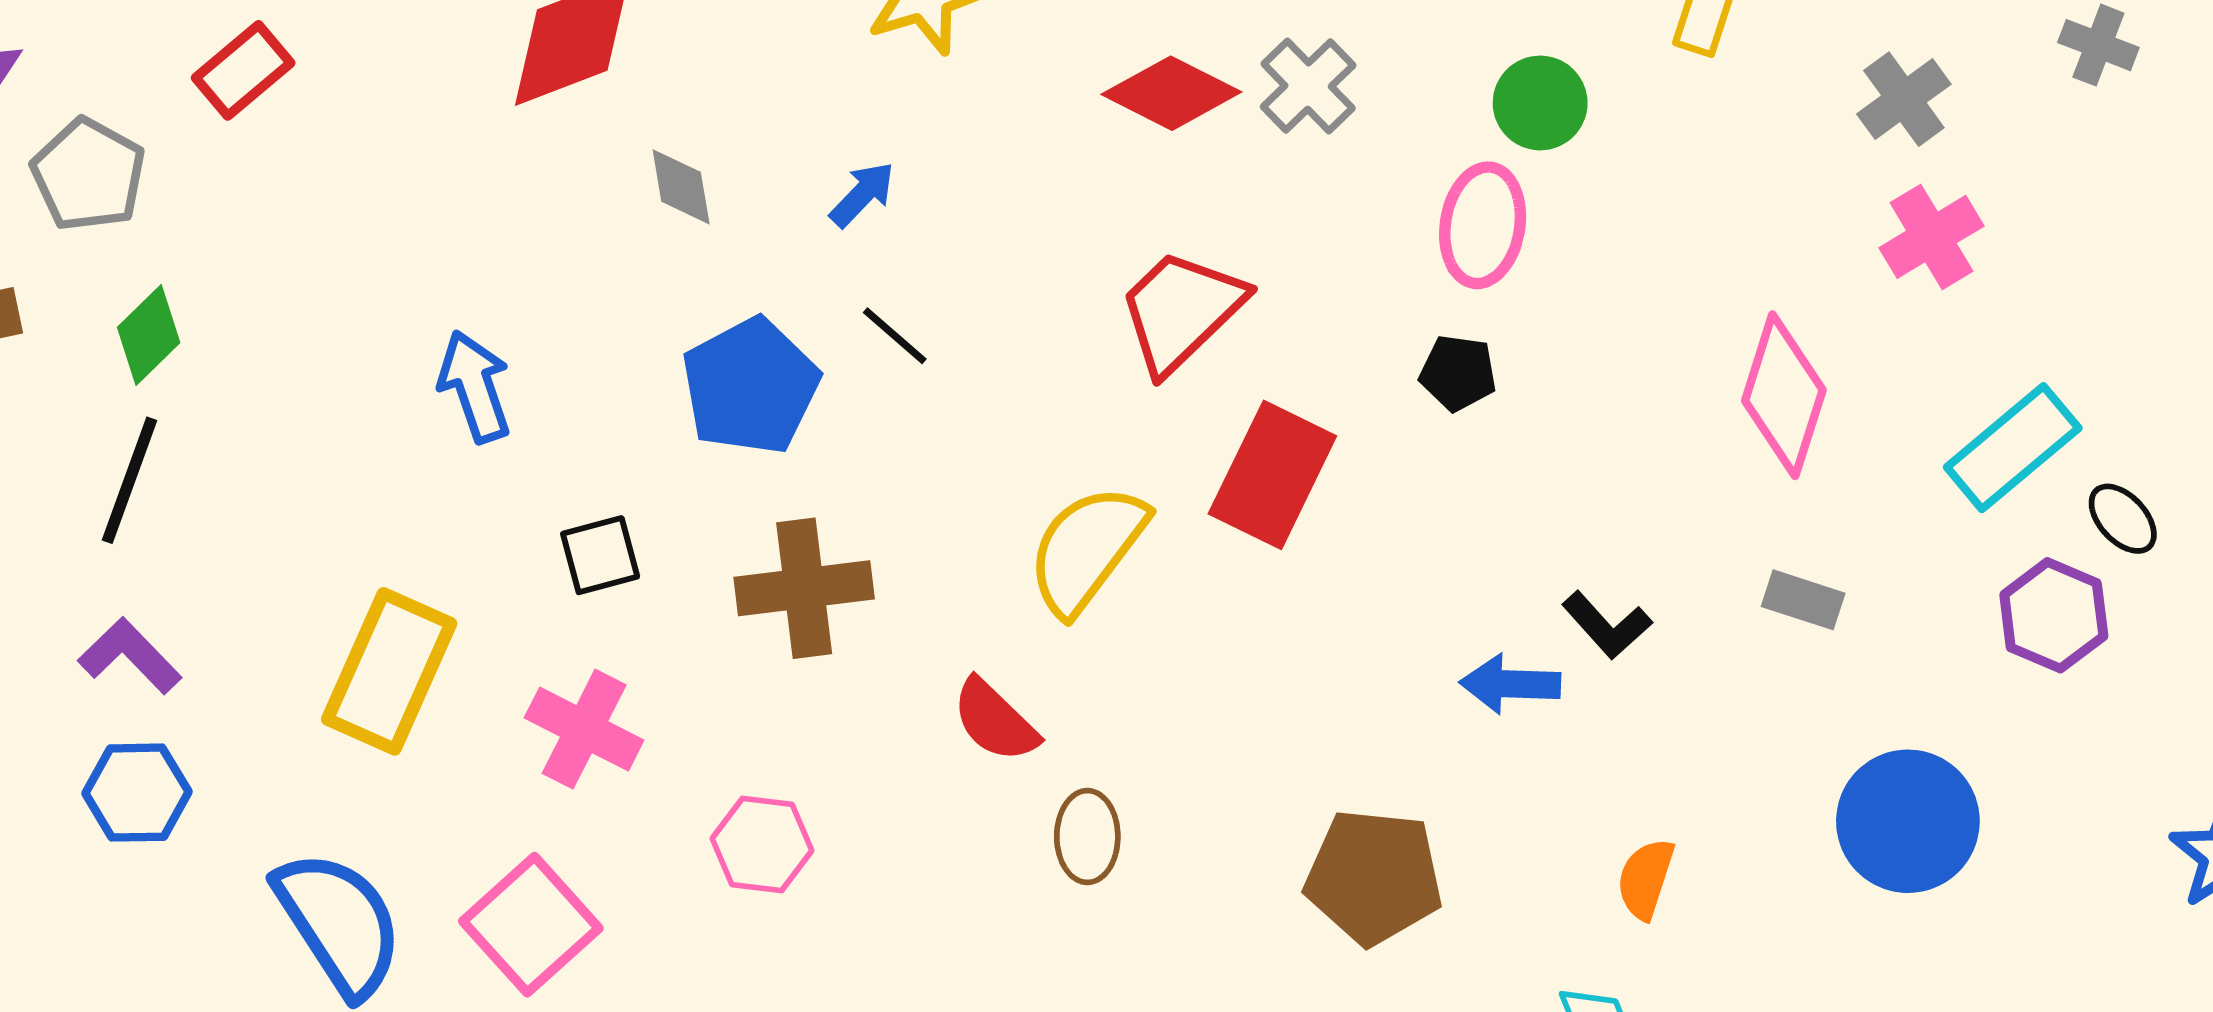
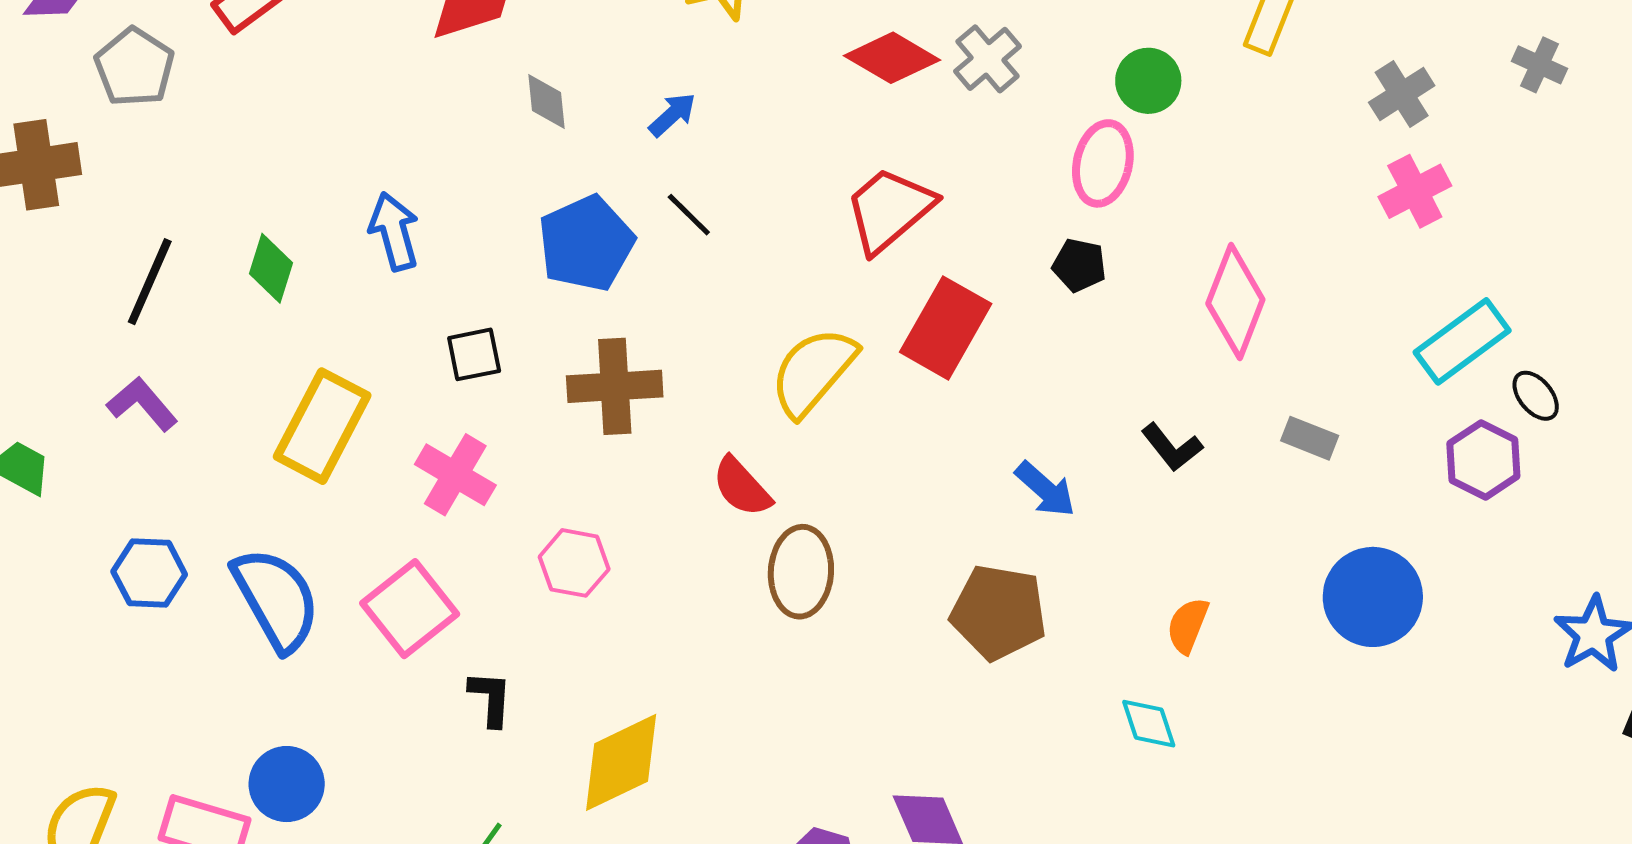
green diamond: (149, 335) -> (271, 268), moved, turned -32
pink diamond: (1784, 395) -> (1235, 302), moved
blue arrow: (1510, 684) -> (1045, 489), moved, turned -144
blue hexagon: (137, 793) -> (149, 573), moved
brown ellipse: (1087, 837) -> (801, 572), size x1.4

